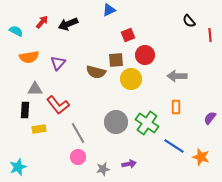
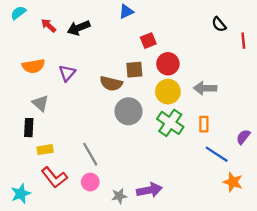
red arrow: (42, 22) -> (48, 25), turned -88
cyan semicircle: (16, 31) -> (18, 13), moved, turned -64
yellow circle: (131, 79) -> (168, 92), moved
gray triangle: (35, 89) -> (40, 103), turned 42
red L-shape: (58, 105) -> (54, 177), moved
gray circle: (116, 122) -> (128, 111), moved
green cross: (147, 123) -> (170, 123), moved
blue line: (174, 146) -> (217, 154), moved
purple arrow: (129, 164) -> (149, 190), size x1.5

